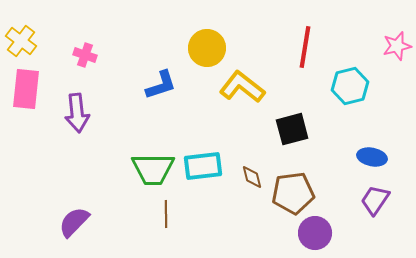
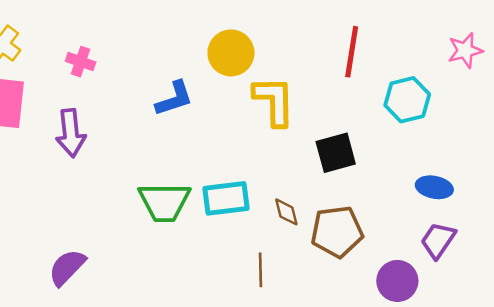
yellow L-shape: (242, 87) -> (274, 101), turned 51
brown line: (166, 214) -> (261, 270), moved
purple circle: (315, 233) -> (397, 281), moved

